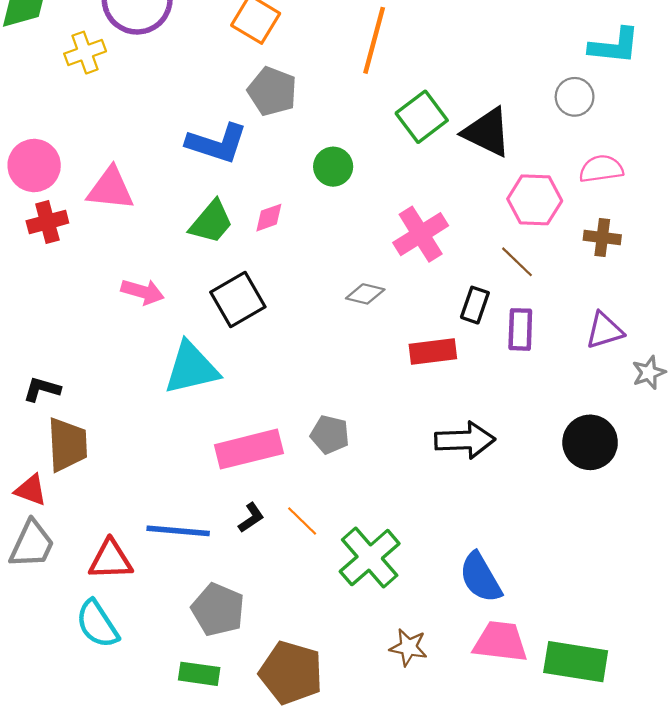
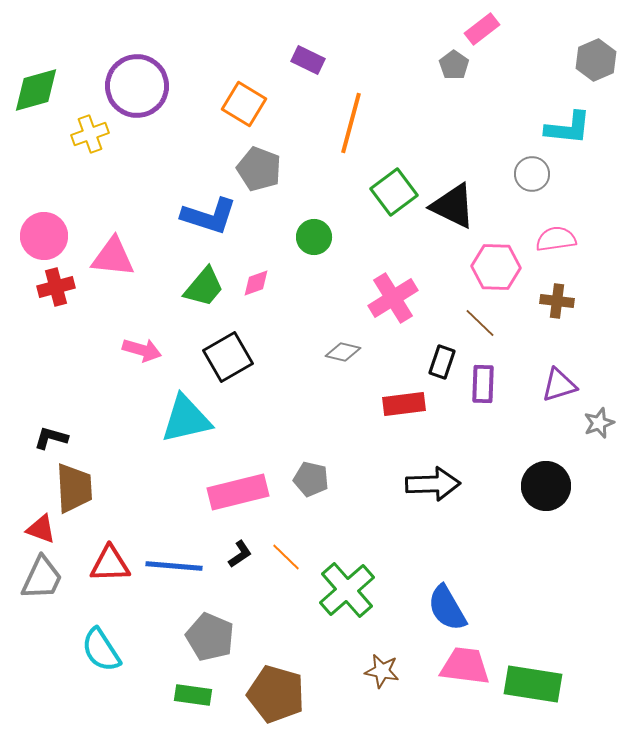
red triangle: (111, 560) -> (110, 564), moved

